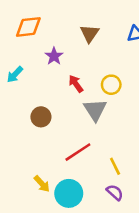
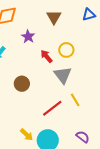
yellow circle: (111, 85) -> (66, 50), moved
yellow line: (115, 166) -> (75, 100), moved

